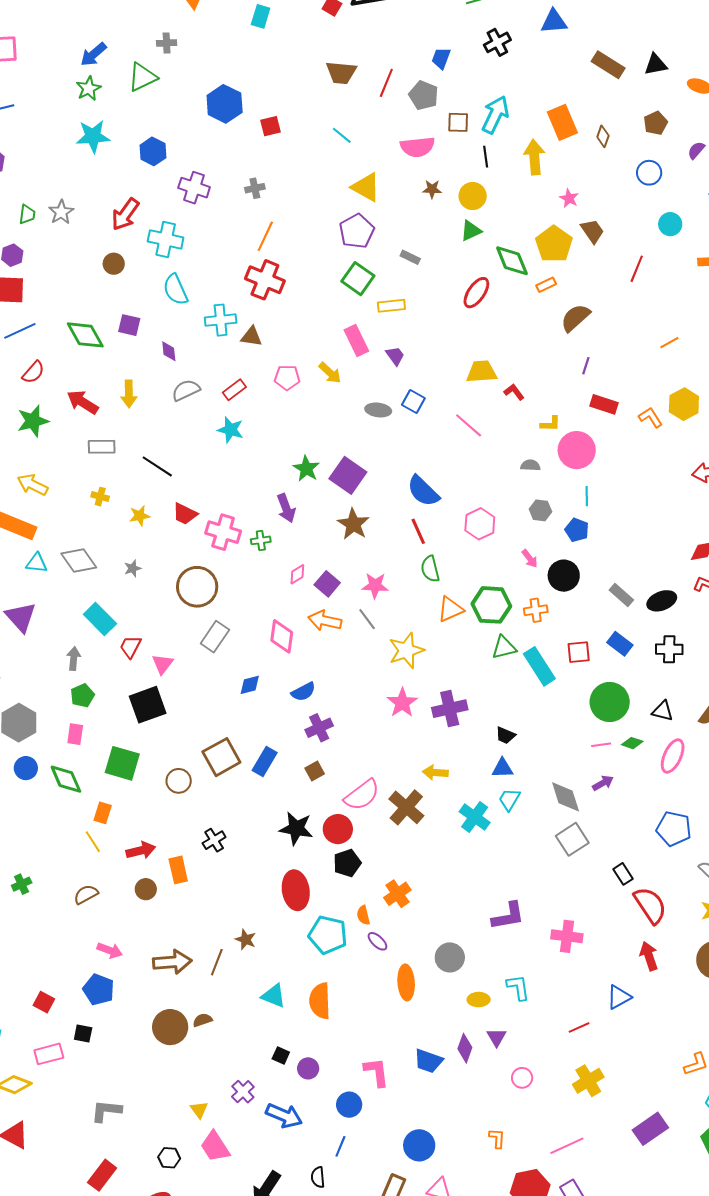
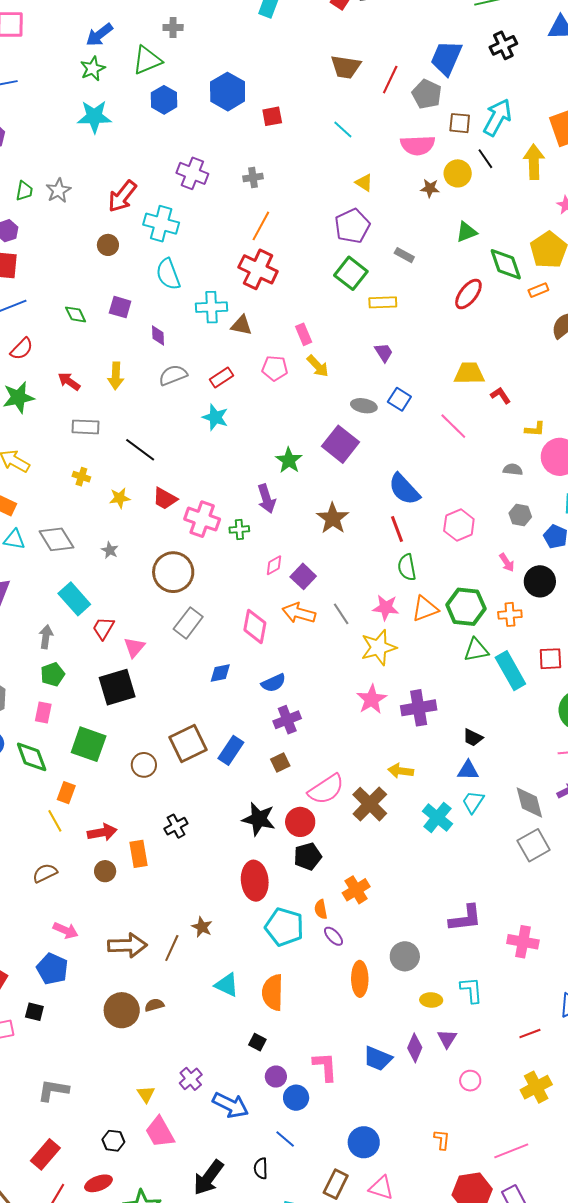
blue trapezoid: (441, 58) -> (446, 58), size x1.6
blue hexagon: (153, 151) -> (164, 100), moved
black line: (486, 157) -> (485, 159), turned -30
yellow triangle: (366, 187) -> (364, 183), size x0.6
yellow circle: (473, 196) -> (458, 173), moved
green diamond: (85, 335) -> (76, 314), size x0.6
pink rectangle: (356, 341) -> (304, 334), moved, size x0.7
red arrow: (83, 402) -> (69, 381), size x0.7
purple square: (348, 475) -> (341, 444), moved
gray star: (133, 568) -> (110, 550), turned -30
pink star: (375, 586) -> (386, 608), moved
black square: (281, 1055) -> (257, 1042), moved
purple circle: (308, 1068) -> (276, 1077), moved
blue line: (340, 1146) -> (285, 1139), turned -75

